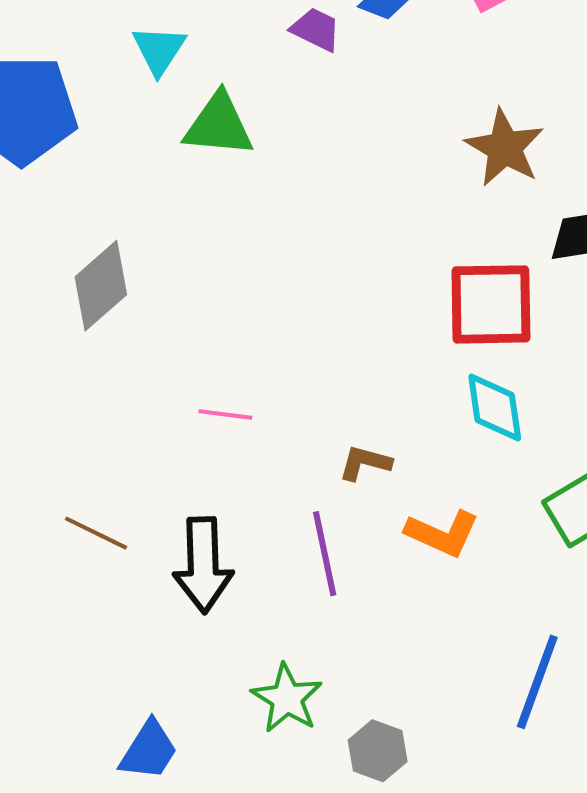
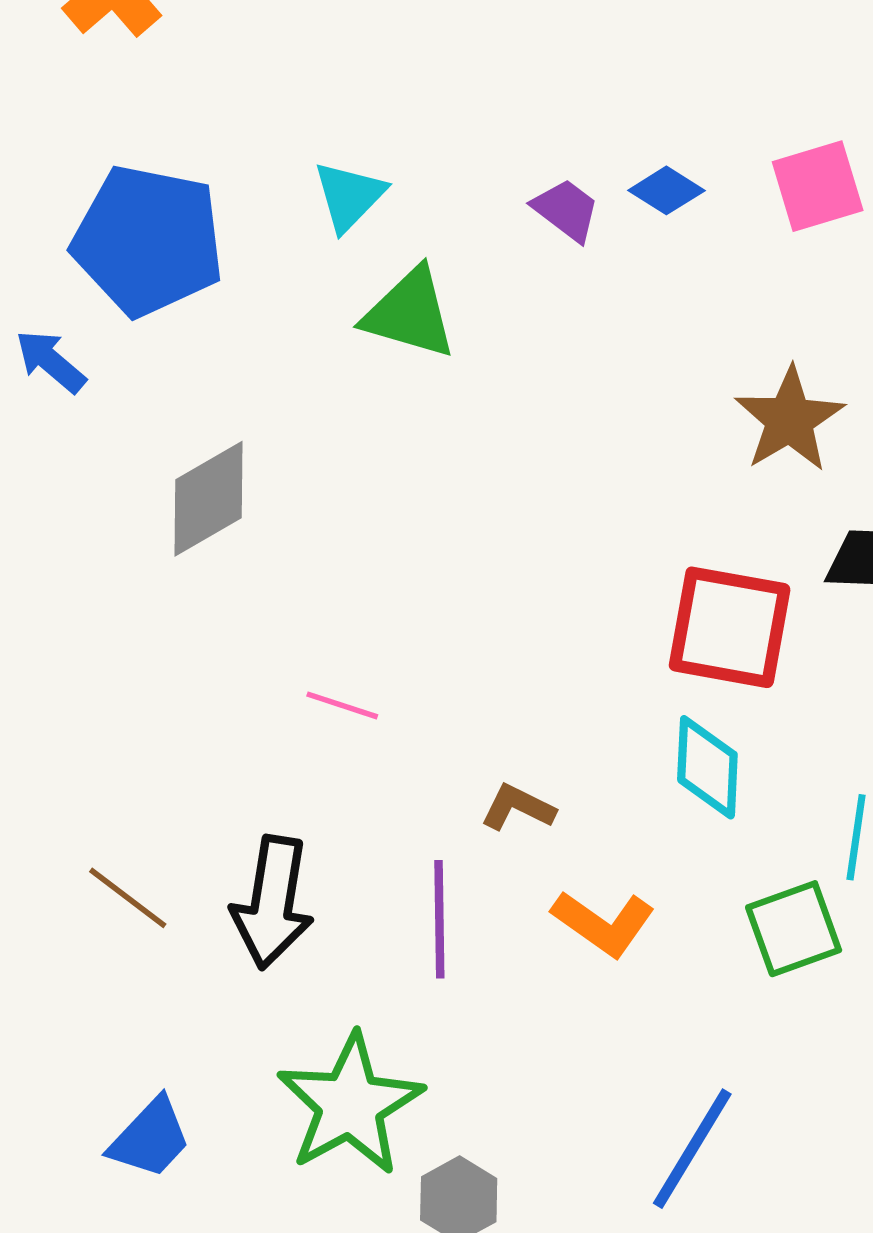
brown line: (96, 533) -> (128, 898), moved
green star: (287, 698) -> (350, 1104), size x1.5

